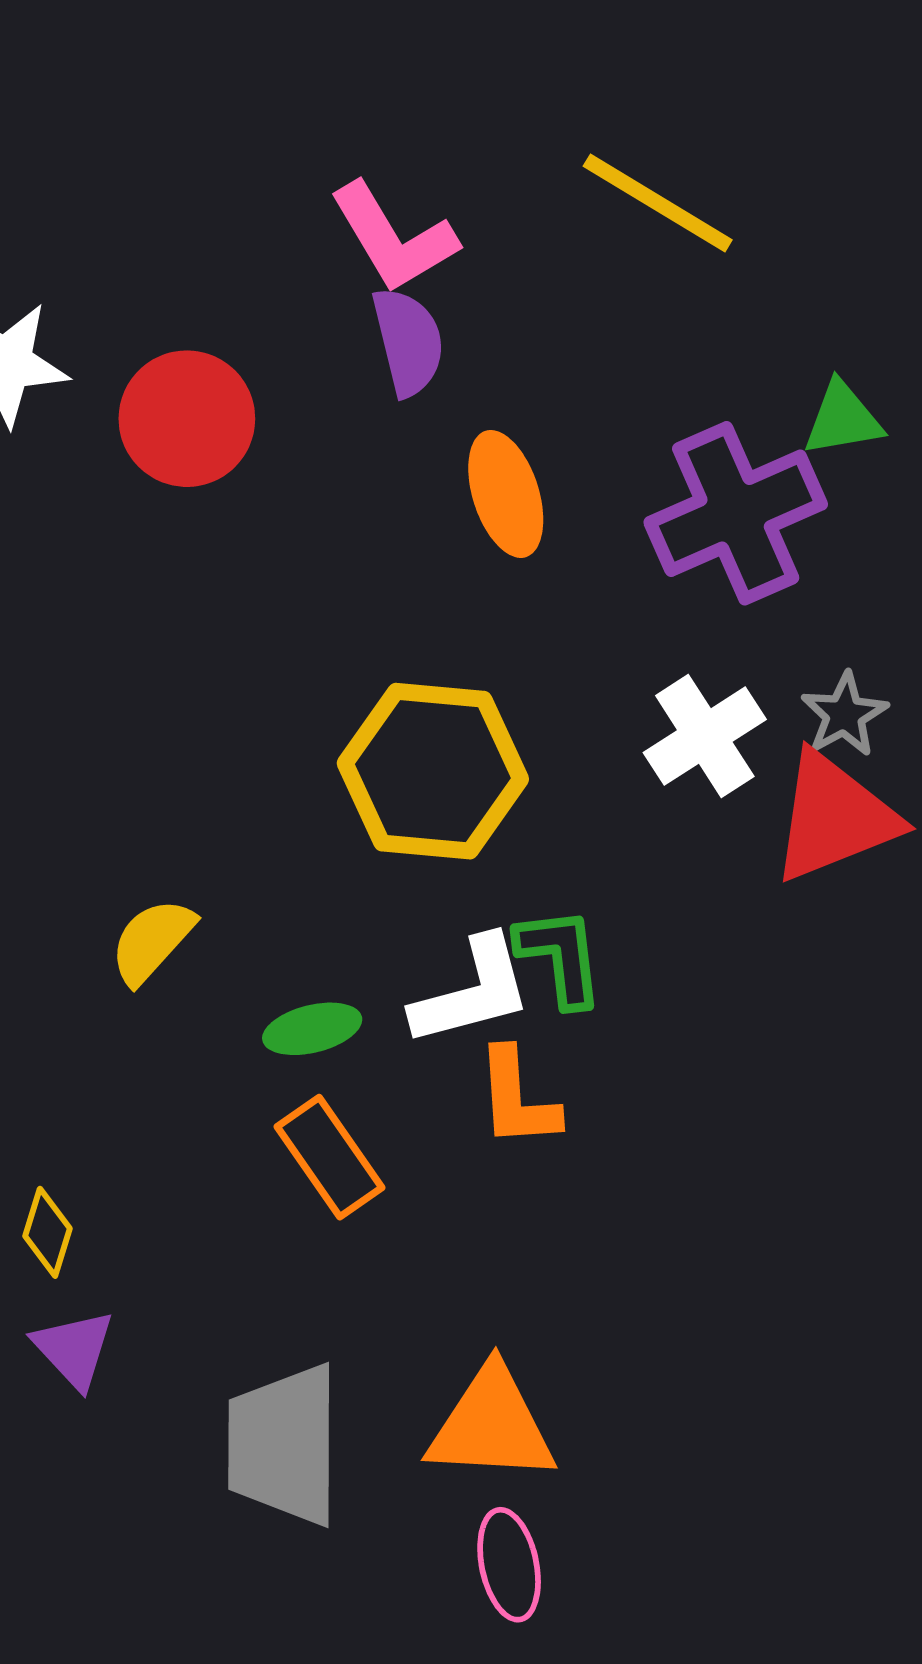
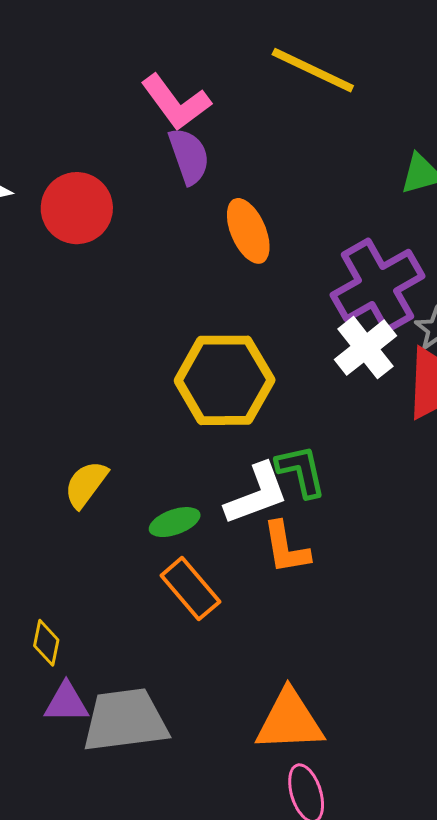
purple cross: (736, 513) -> (377, 286), moved
purple triangle: (74, 1349) -> (66, 703), turned -42
gray trapezoid: (284, 1445) -> (125, 720), moved, turned 88

